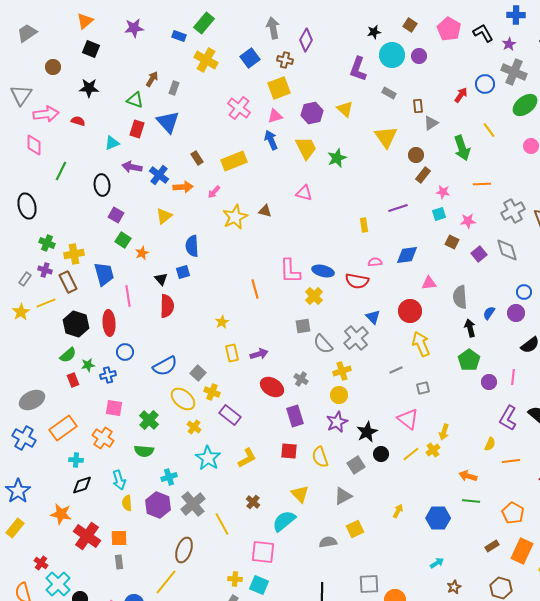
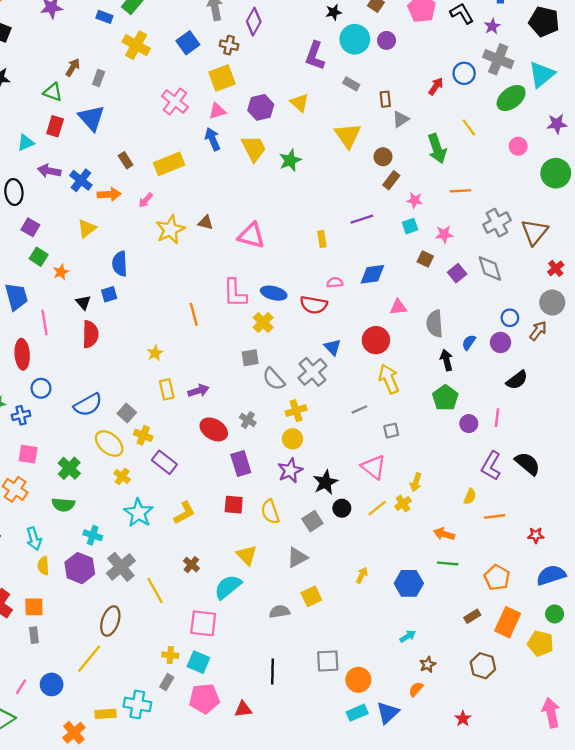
pink triangle: (304, 193) -> (251, 236), moved, size x1.4
cyan cross: (169, 477) -> (93, 535), turned 35

